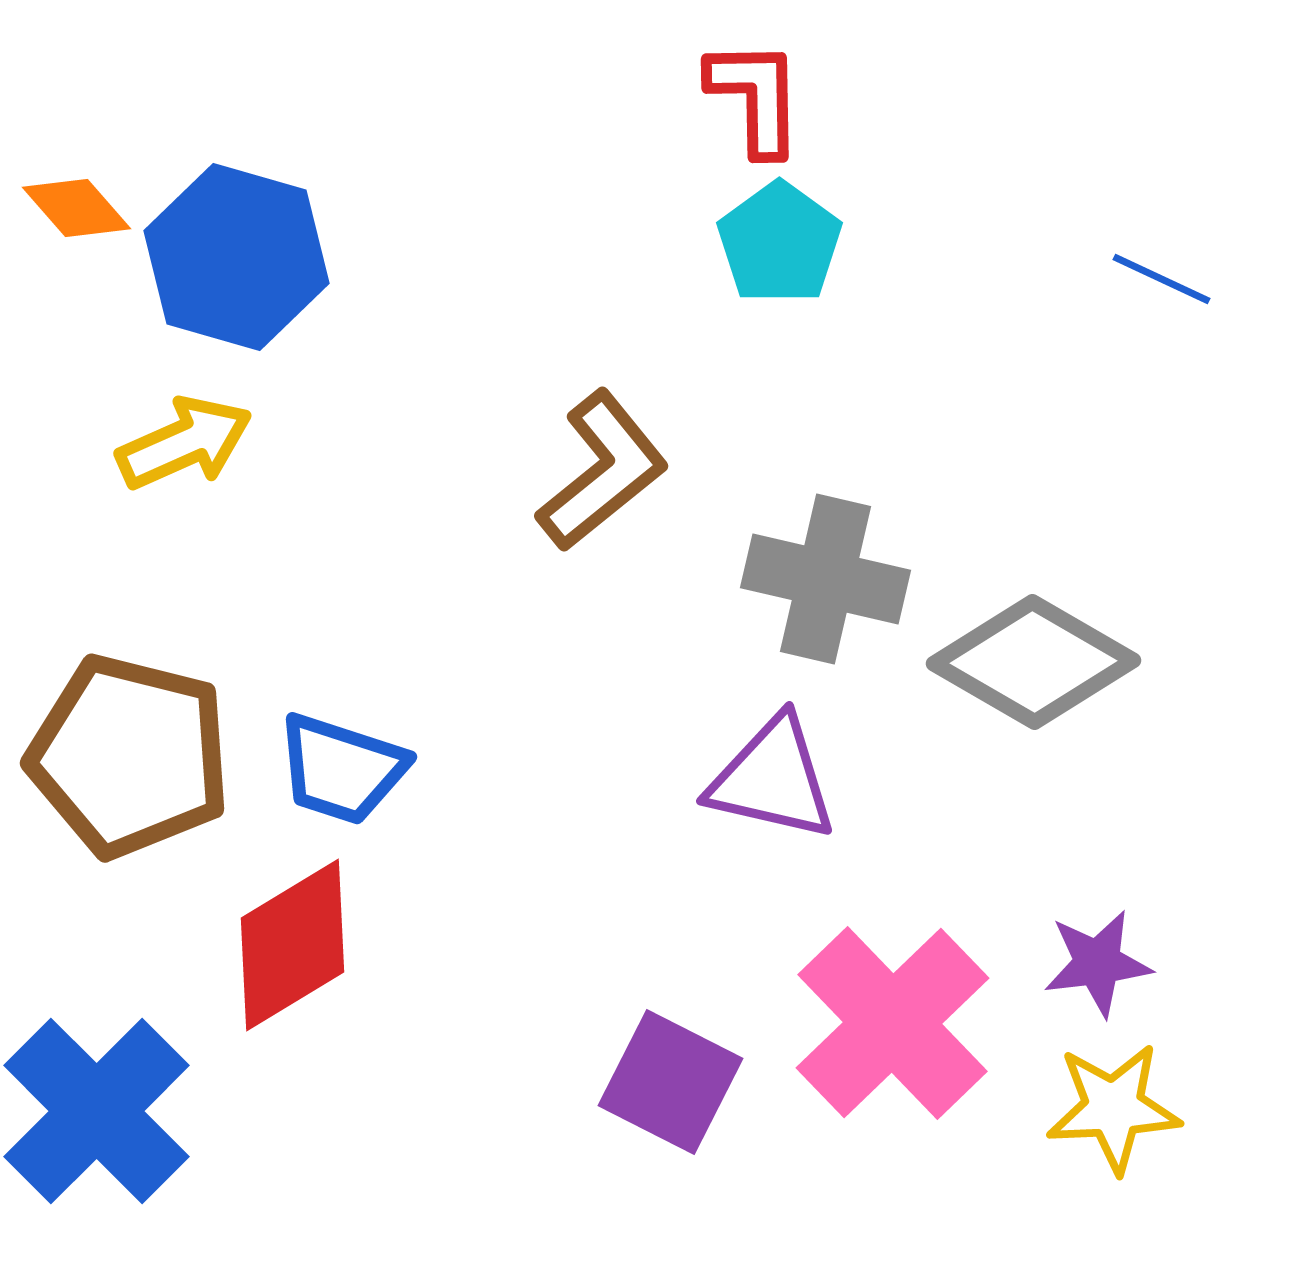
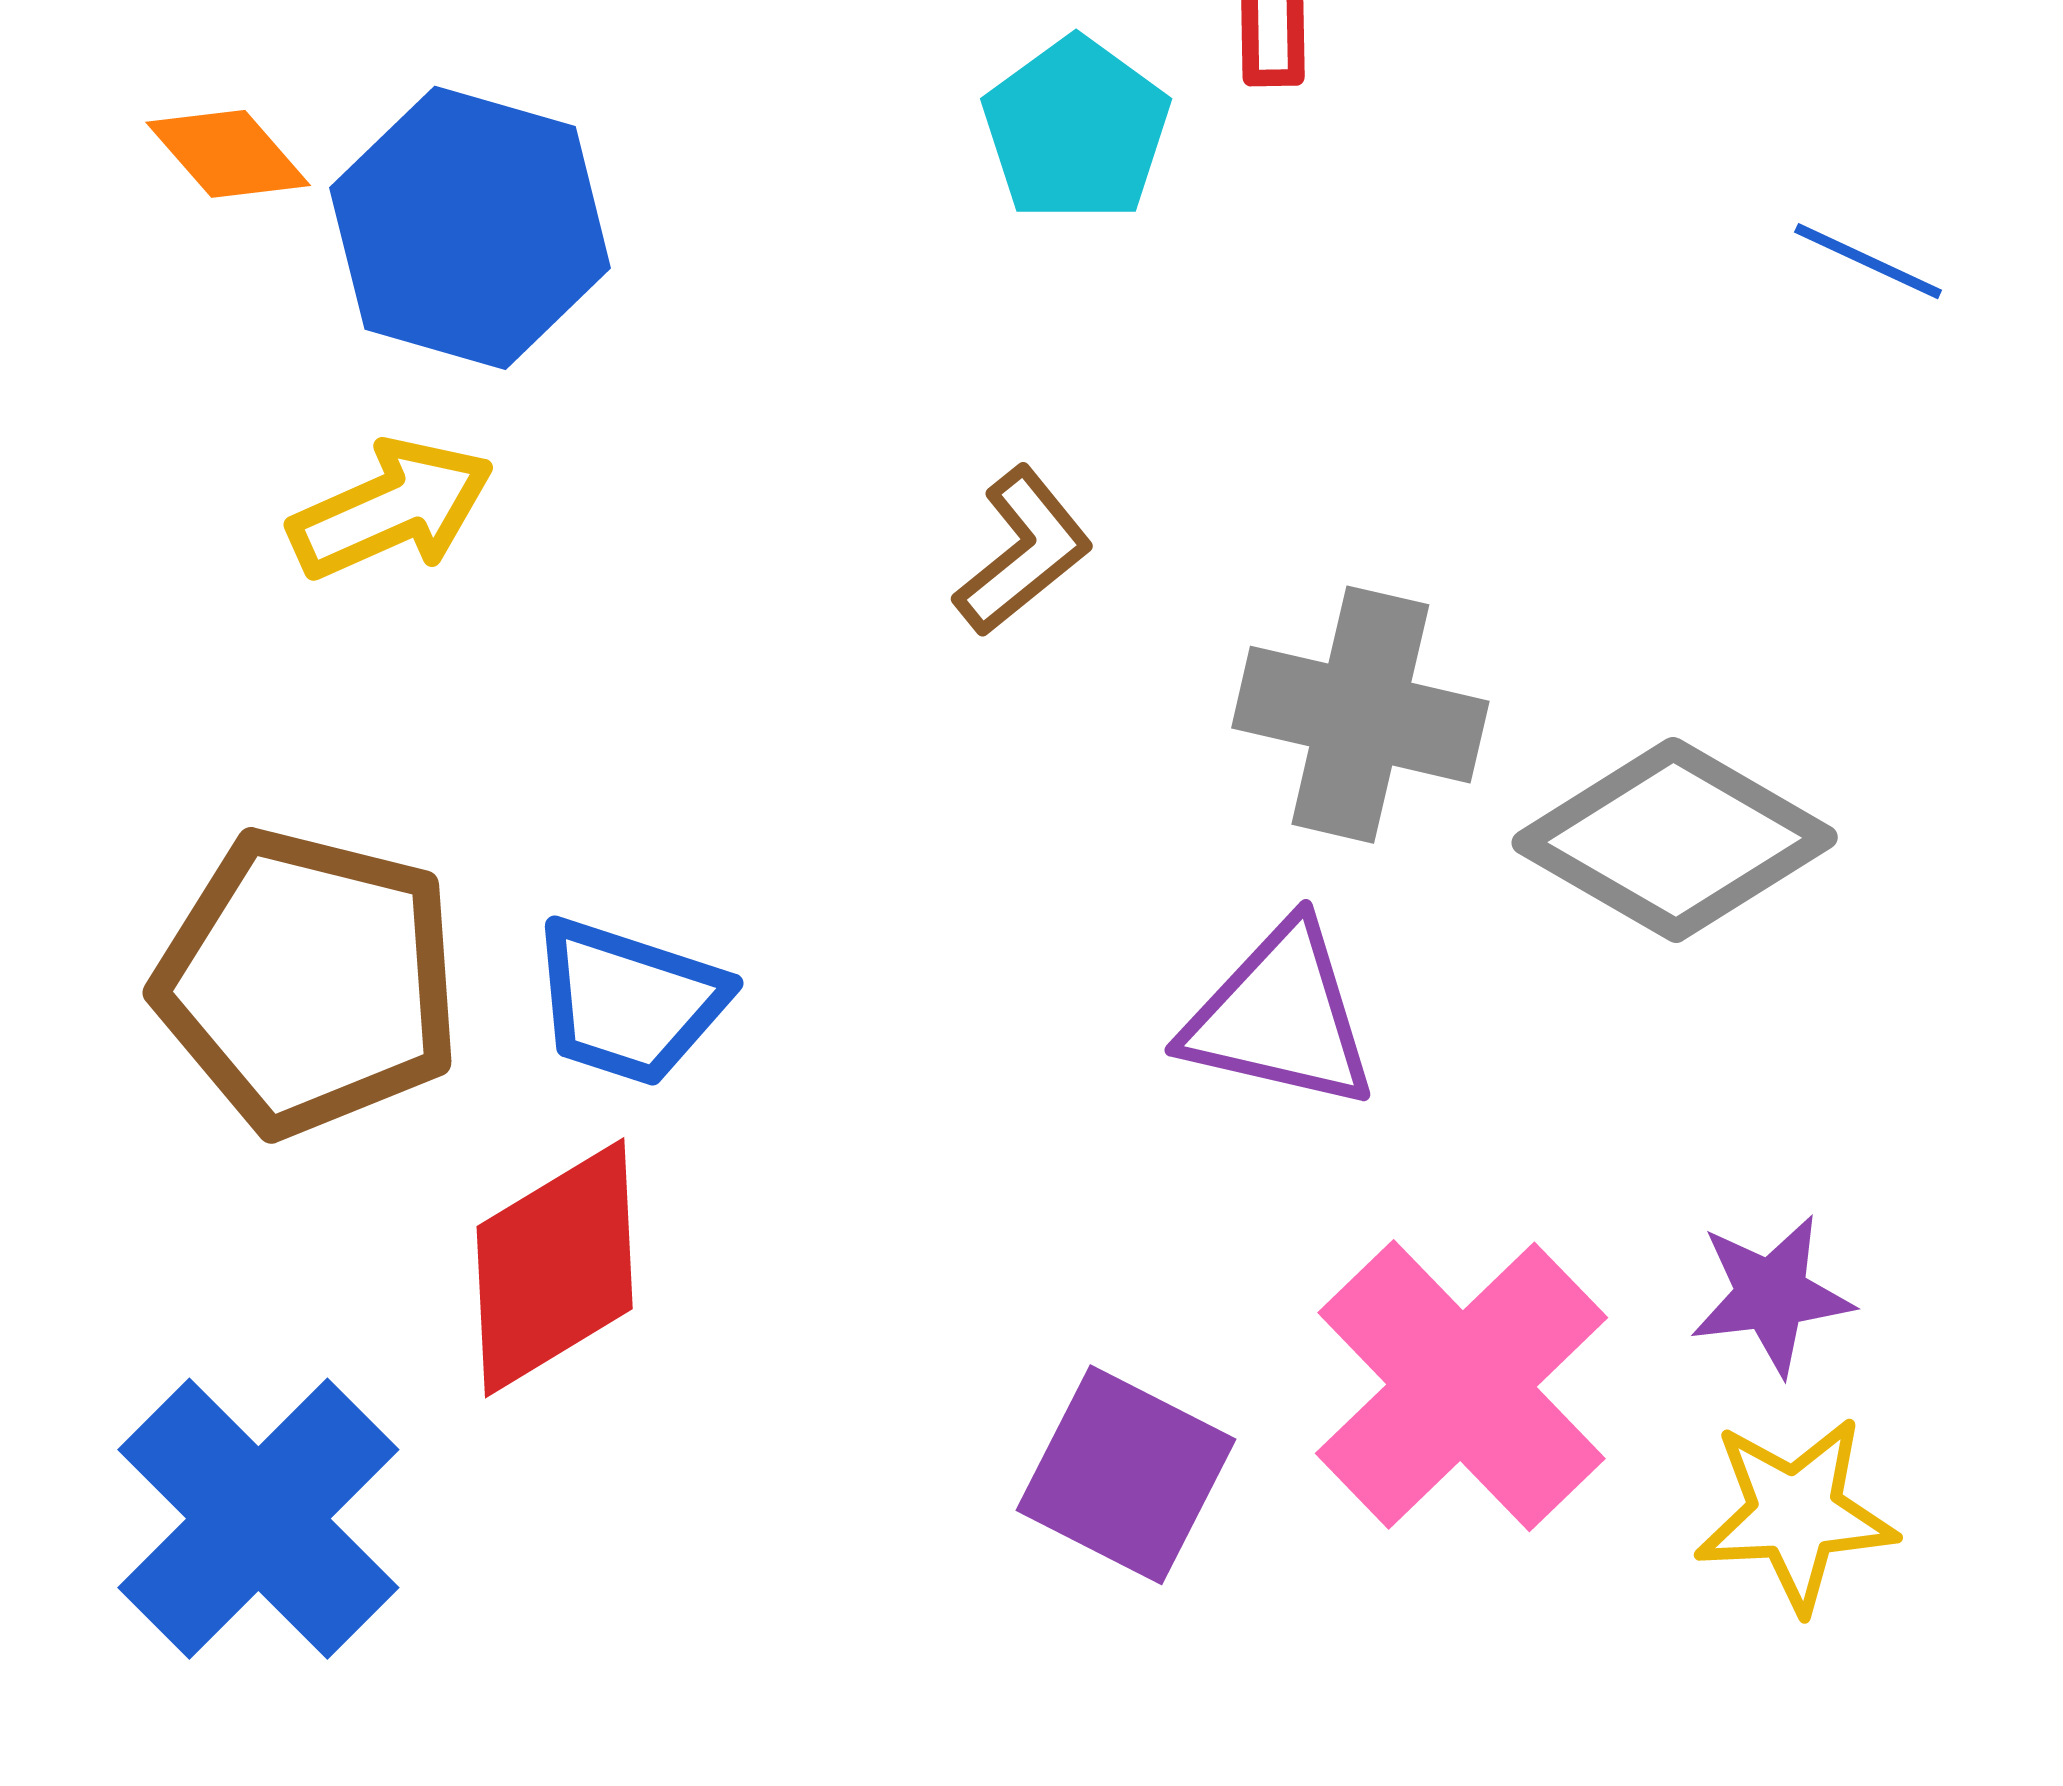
cyan pentagon: (780, 243) -> (1076, 130), moved
brown L-shape: (602, 471) -> (1023, 551), size x0.7

